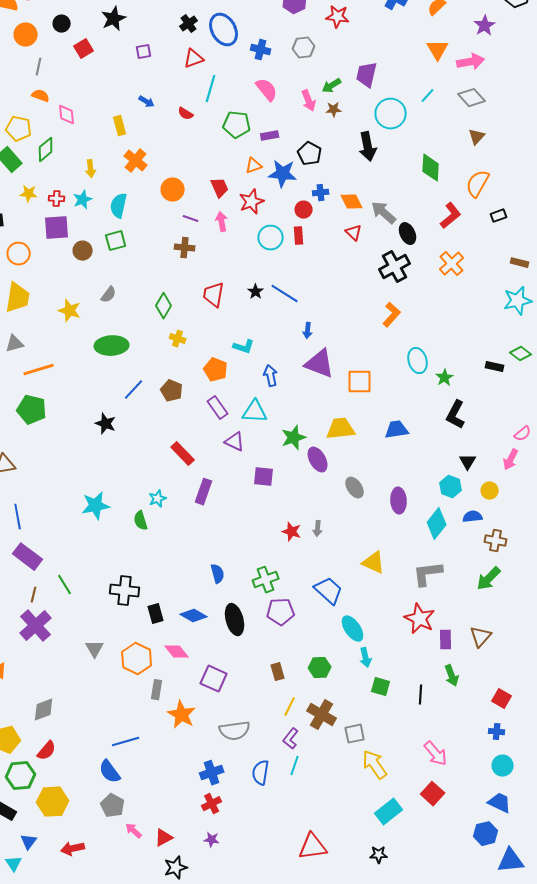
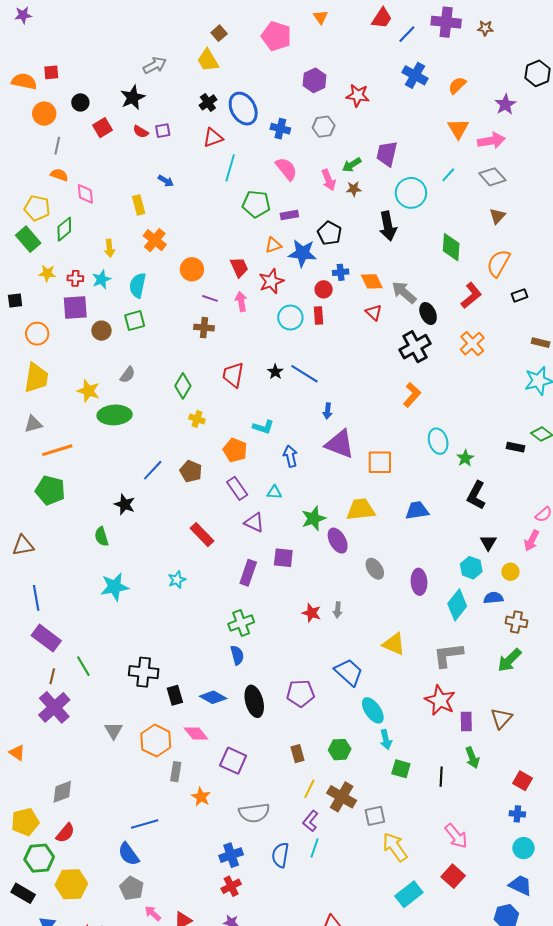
red semicircle: (186, 114) -> (141, 132), moved
green ellipse: (112, 346) -> (115, 415), moved
cyan triangle: (255, 412) -> (274, 492), size x0.6
purple rectangle: (204, 492) -> (248, 573), moved
green semicircle: (141, 521) -> (101, 537), moved
green cross: (266, 580) -> (241, 623), moved
orange star: (182, 715) -> (201, 797), size x0.7

